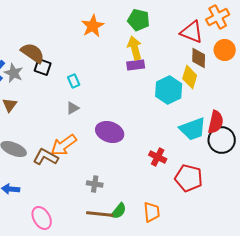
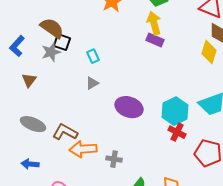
purple rectangle: (136, 65) -> (155, 40), turned 30
gray star: (14, 73) -> (51, 52), moved, turned 30
cyan hexagon: (169, 90) -> (175, 111), moved
orange arrow: (64, 145) -> (83, 149), moved, turned 32

